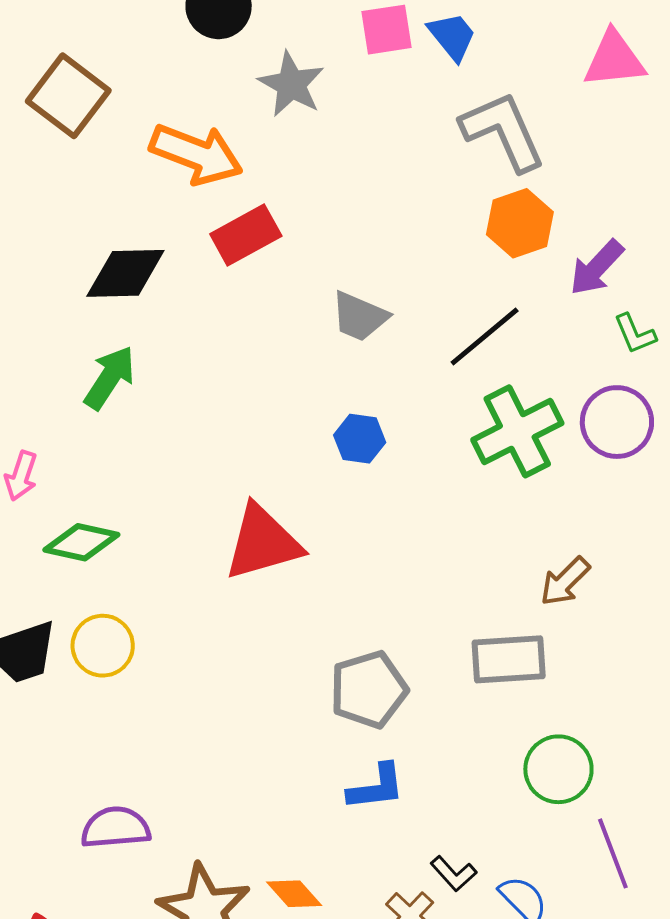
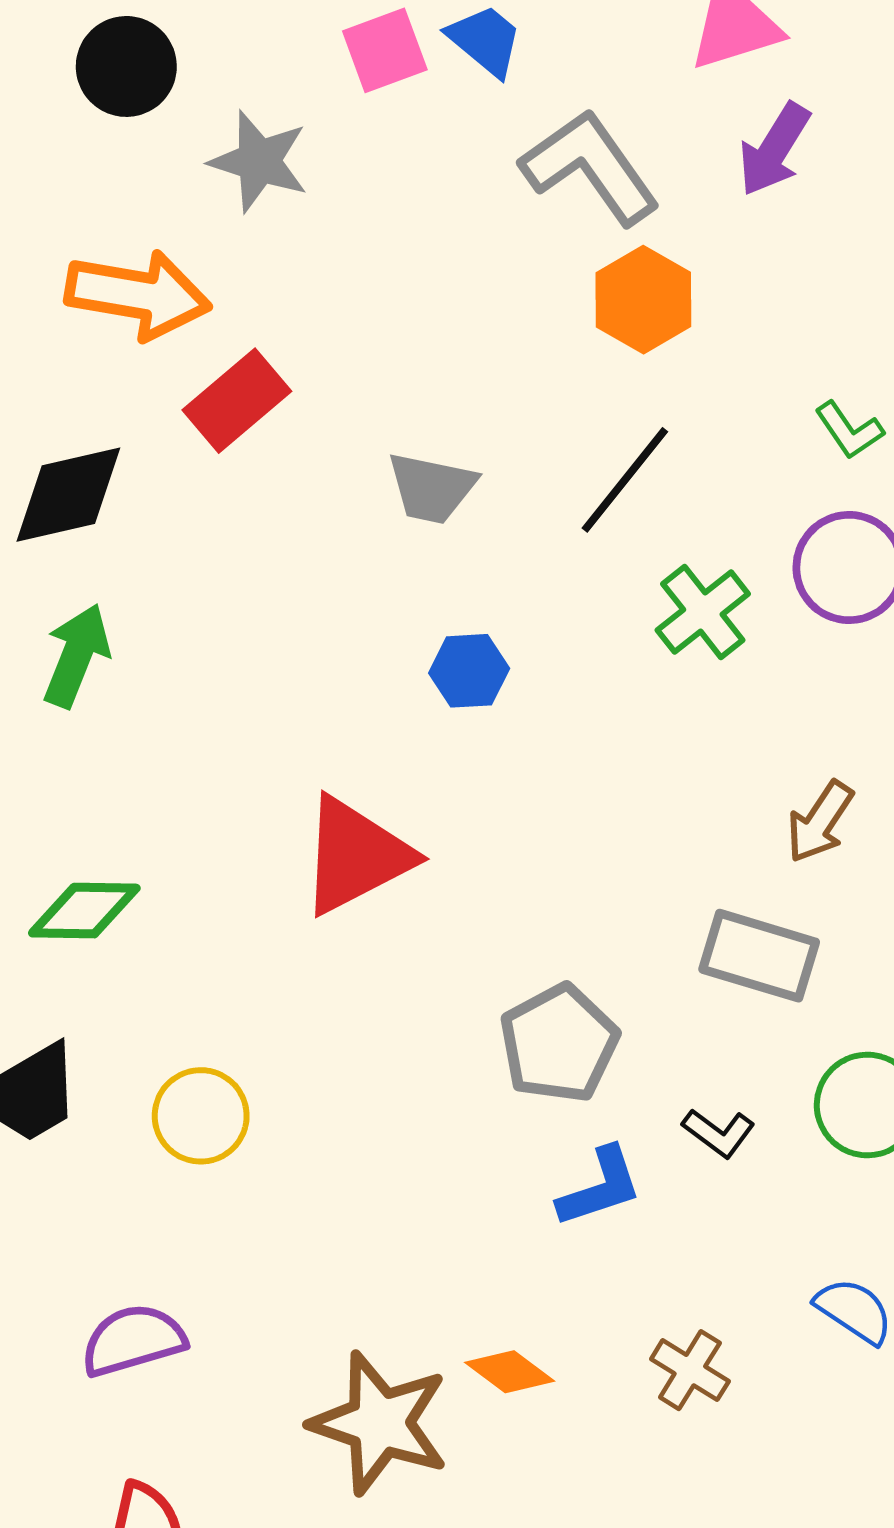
purple arrow: (597, 268) -> (774, 149), moved
green cross: (517, 431) -> (703, 612), size x0.7
yellow circle: (103, 646) -> (201, 1116), moved
gray rectangle: (509, 659) -> (759, 956), turned 32
purple semicircle: (116, 828) -> (133, 1340), moved
black L-shape: (453, 874) -> (719, 1133), moved

